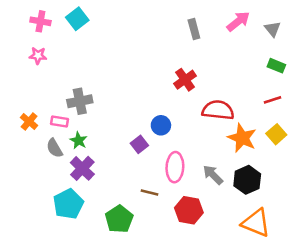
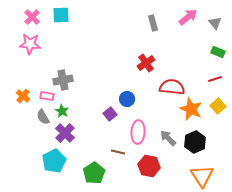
cyan square: (77, 19) -> (61, 15), turned 36
pink cross: (40, 21) -> (32, 17), turned 35
pink star: (38, 56) -> (30, 44), size x1.5
orange triangle: (256, 223) -> (202, 176), turned 35

